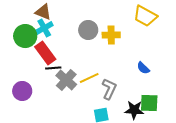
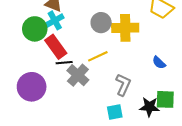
yellow cross: (111, 35) -> (125, 28), size x1.4
yellow line: (89, 78) -> (98, 56), moved
purple circle: (22, 91) -> (32, 87), size x1.4

